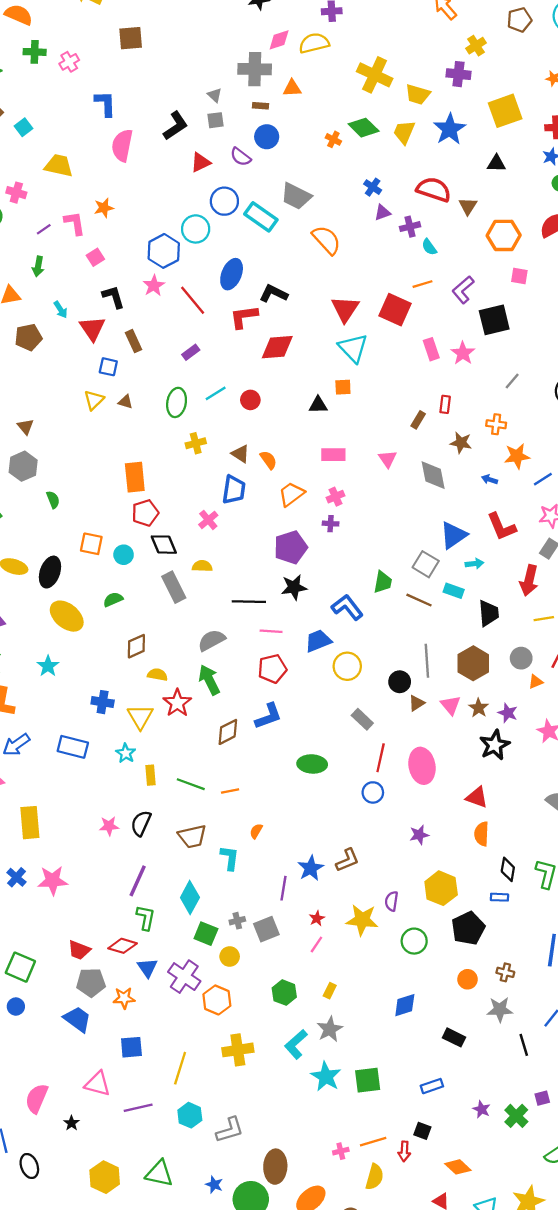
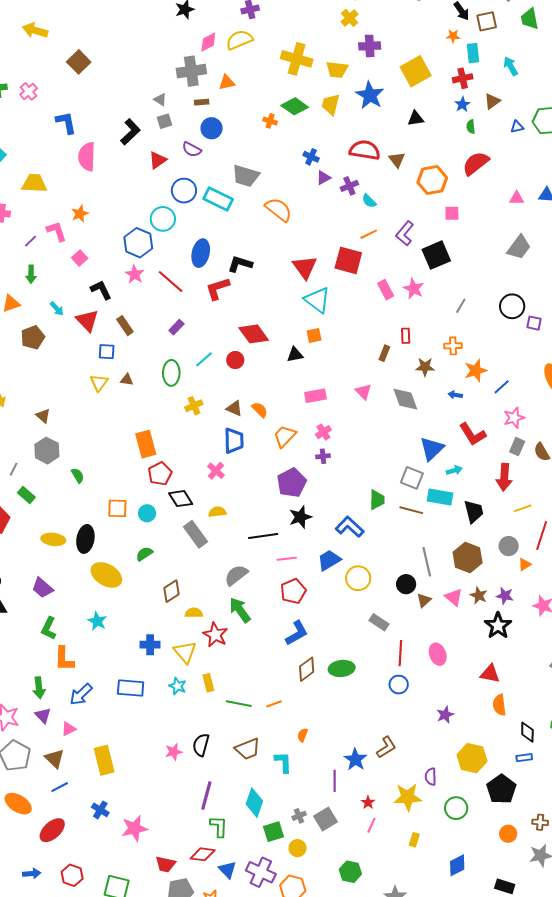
brown square: (131, 38) -> (79, 62), turned -30
yellow cross: (476, 46) -> (350, 18), moved
red diamond: (277, 347) -> (254, 334), moved, turned 68
cyan rectangle: (454, 591) -> (440, 497), size x1.4
brown diamond: (228, 732) -> (307, 669), moved
pink ellipse: (422, 766) -> (438, 654), size x0.7
yellow rectangle: (151, 775) -> (208, 683), moved
pink star: (53, 881) -> (134, 828), moved
green square: (206, 934) -> (274, 832), turned -30
yellow rectangle: (330, 991) -> (414, 840), moved

